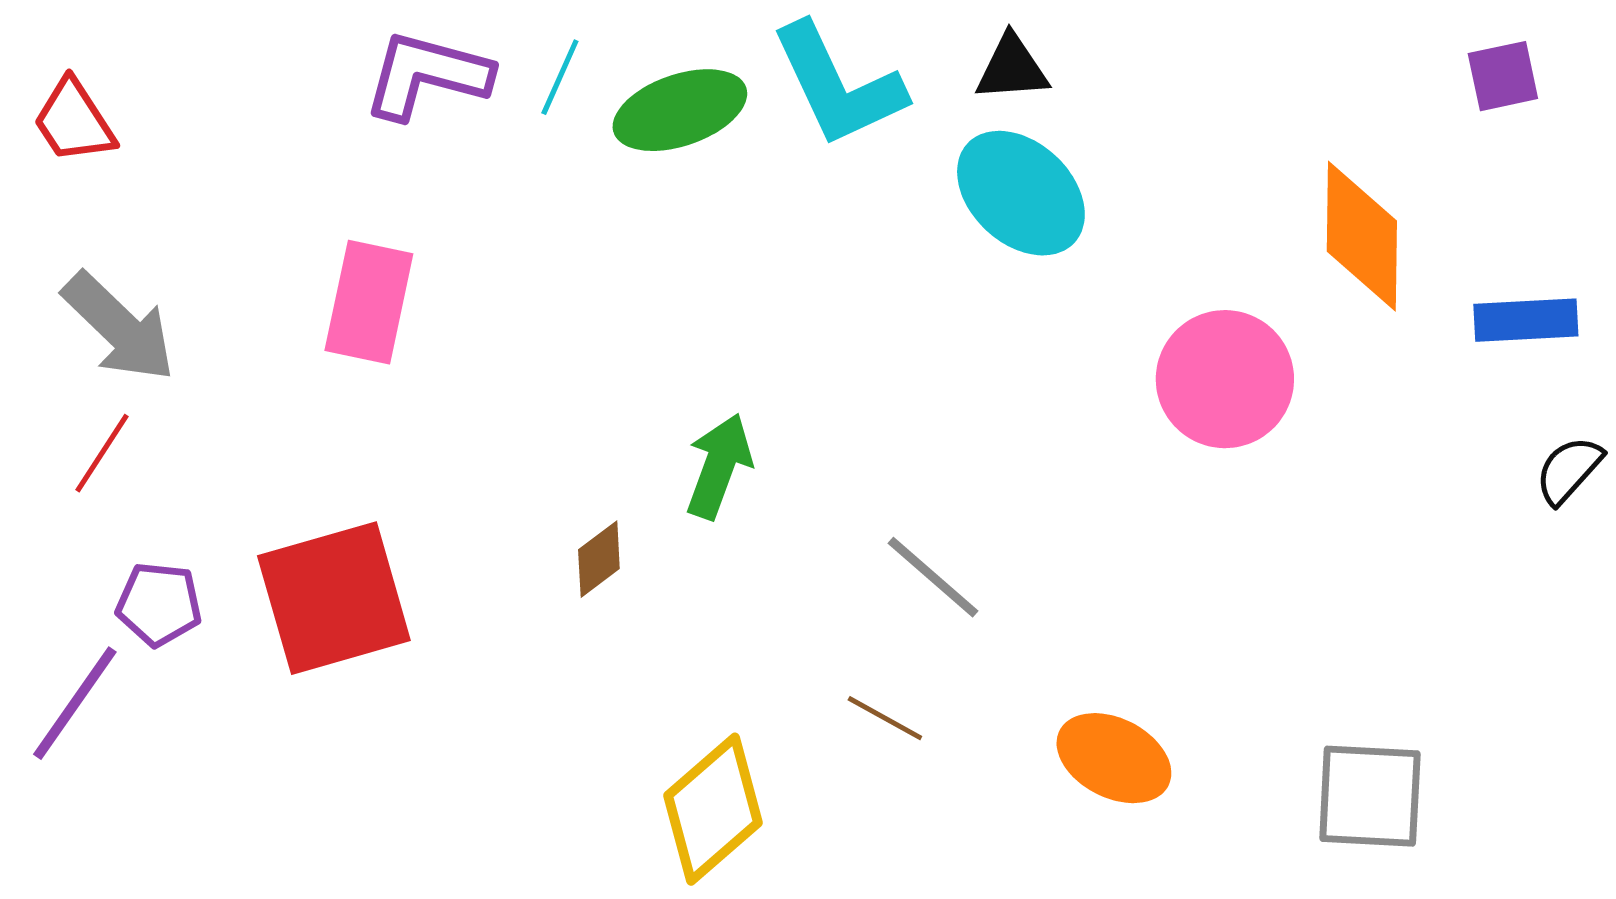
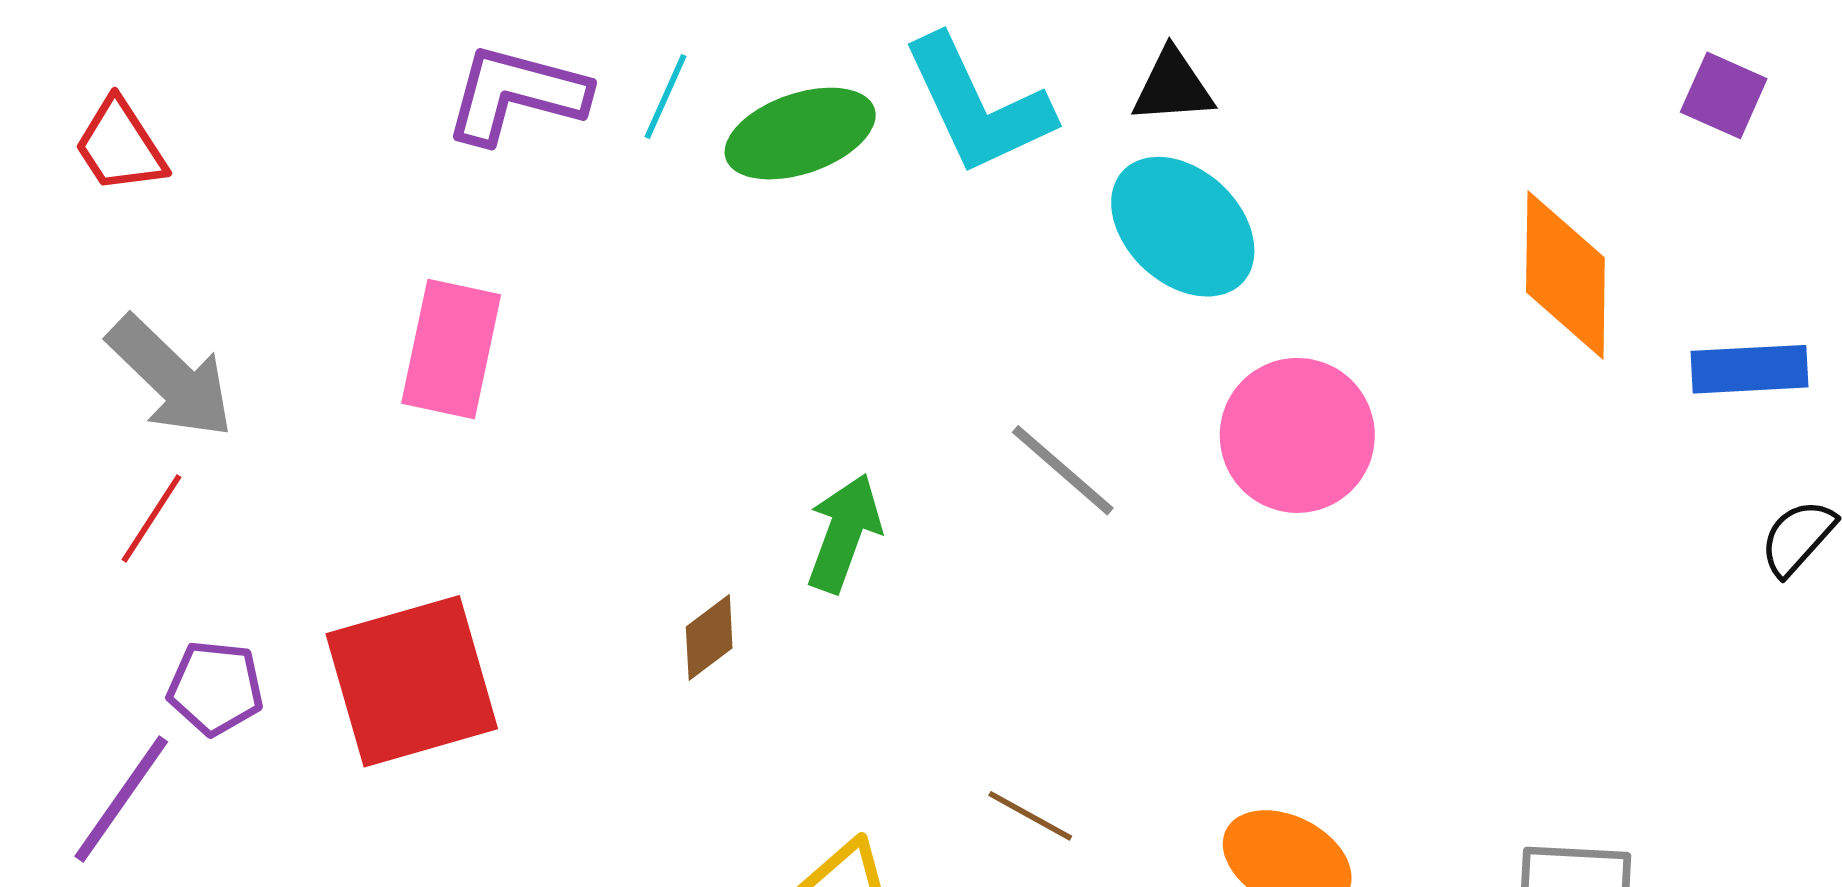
purple square: (1503, 76) -> (1724, 95), turned 36
pink circle: (1225, 379) -> (1297, 435), moved
gray line: (933, 577) -> (1063, 470), moved

